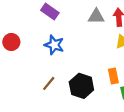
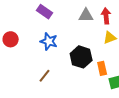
black hexagon: (81, 86) -> (81, 57), moved

